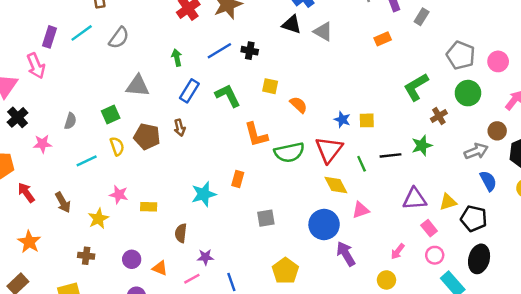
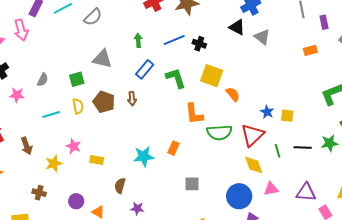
yellow square: (270, 86) -> (212, 76), size x1.6
purple triangle: (415, 199) -> (306, 192), moved

